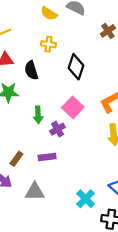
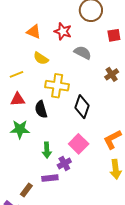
yellow semicircle: (49, 13) -> (41, 58), moved
yellow cross: (48, 44) -> (57, 86), size x1.6
purple rectangle: (47, 157) -> (50, 178), moved

